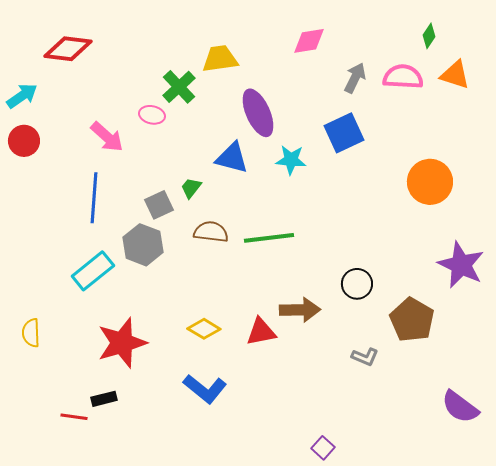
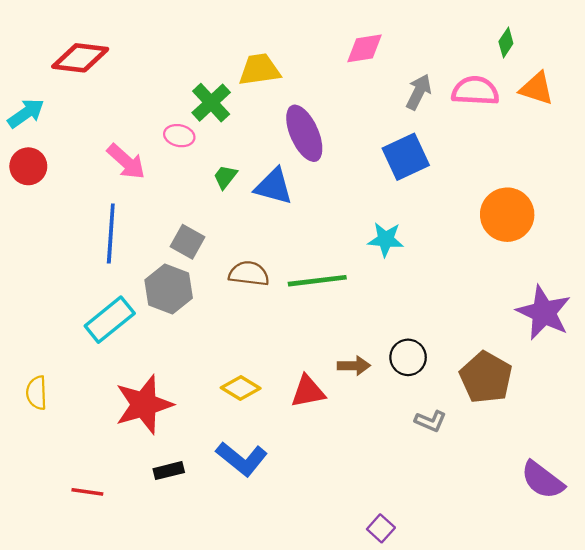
cyan star: (291, 160) -> (386, 239), moved
green trapezoid: (191, 188) -> (225, 177), moved
gray square: (159, 205) -> (188, 242), turned -36
black circle: (357, 284) -> (408, 357), moved
brown arrow: (300, 310) -> (354, 366), size x0.7
black rectangle: (104, 399) -> (169, 471), moved

